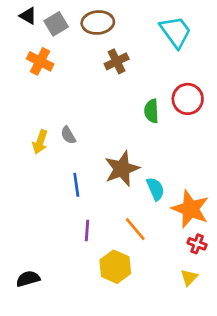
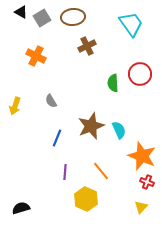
orange cross: (40, 61) -> (36, 56), moved
yellow arrow: (40, 142) -> (15, 106), moved
blue line: (76, 185) -> (57, 138), turned 30
cyan semicircle: (155, 189) -> (119, 130), moved

